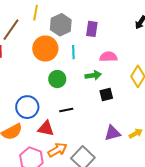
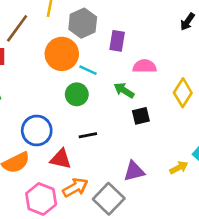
purple rectangle: (92, 29) -> (117, 41), moved
cyan line: (73, 52) -> (88, 70), moved, turned -64
green arrow: (93, 75) -> (124, 90), turned -140
purple triangle: (112, 133) -> (134, 171), moved

